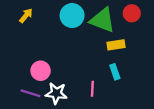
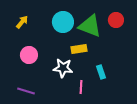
yellow rectangle: (116, 45) -> (79, 49), moved
pink circle: (41, 71) -> (29, 55), moved
white star: (56, 93) -> (63, 68), moved

